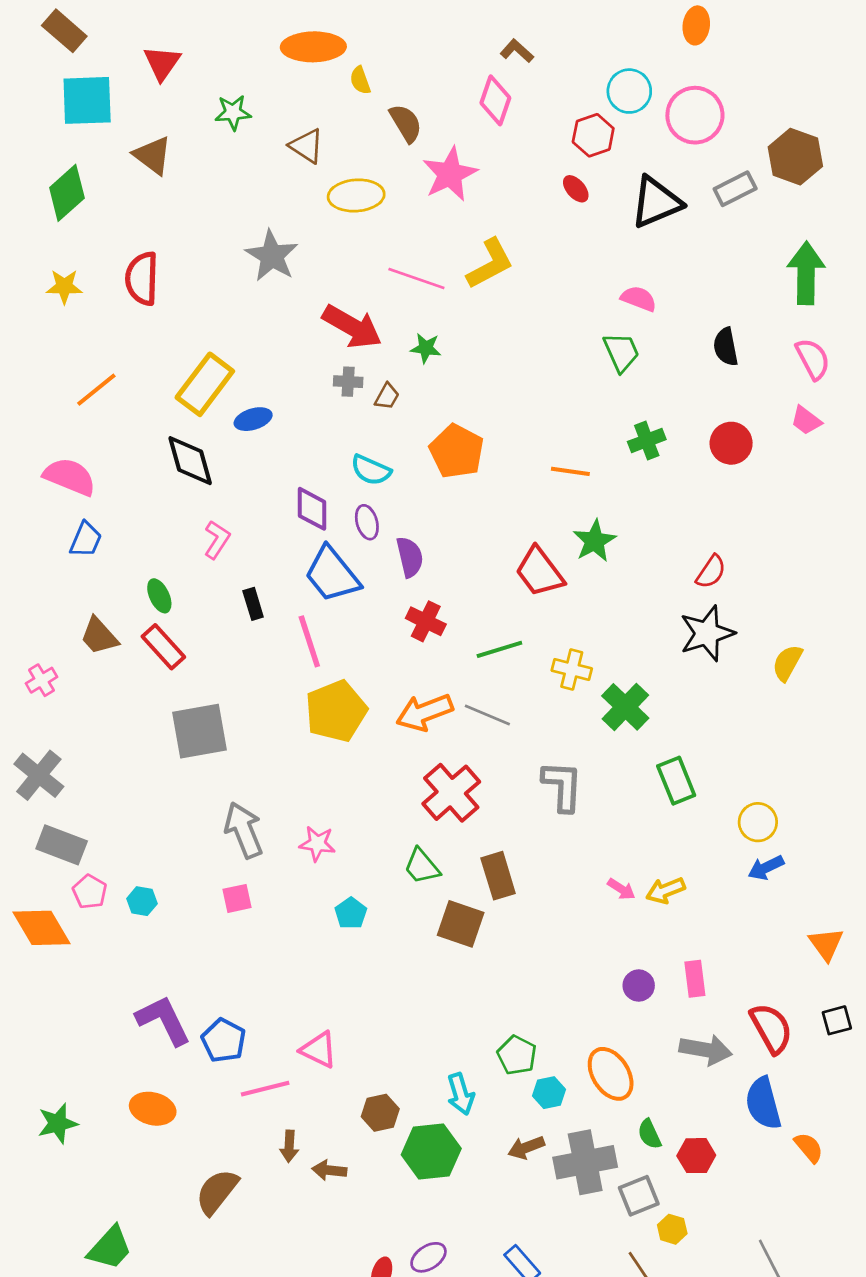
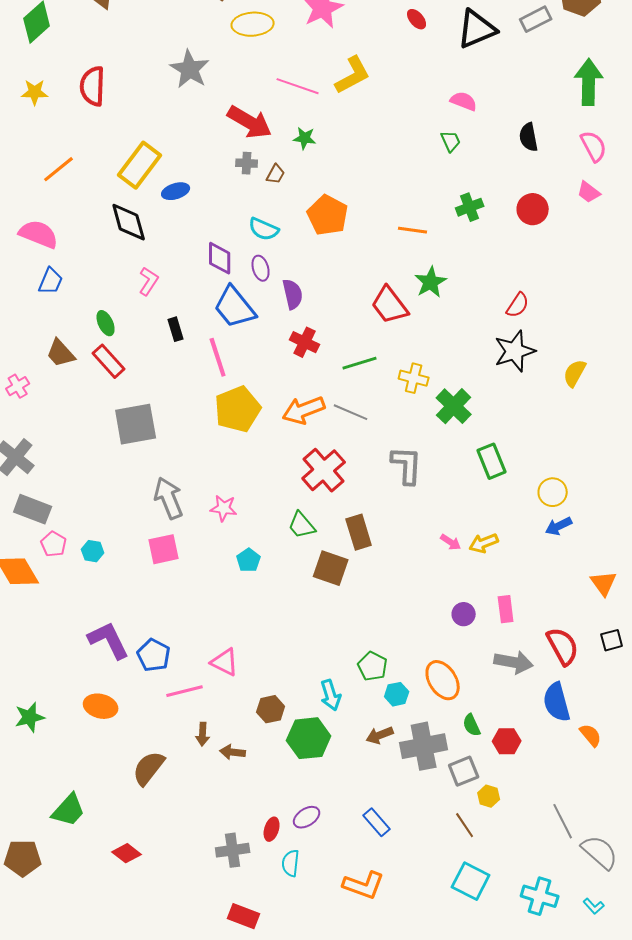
green trapezoid: (621, 352) -> (451, 141), size x0.7
pink square: (237, 898) -> (164, 549), size x1.4

